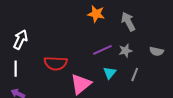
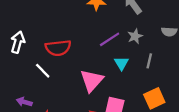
red semicircle: (56, 63) -> (58, 48), moved
white line: (16, 69) -> (43, 71), moved, turned -35

